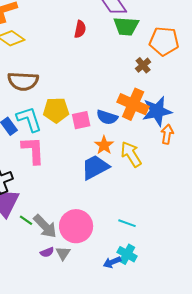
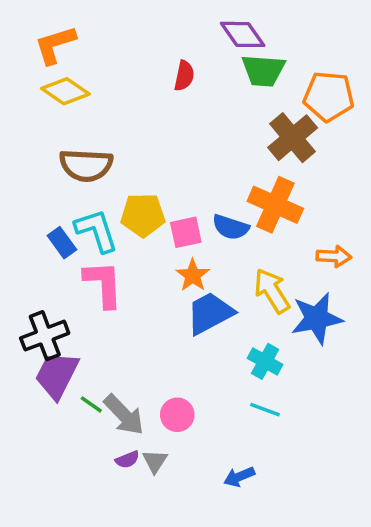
brown cross: (143, 65) -> (293, 138), size x1.8
blue star: (157, 111) -> (317, 318), moved
orange arrow: (167, 134) -> (334, 256), turned 84
orange star: (104, 145) -> (193, 275), moved
pink circle: (76, 226) -> (177, 415), size x0.6
cyan cross: (127, 254) -> (265, 361), moved

